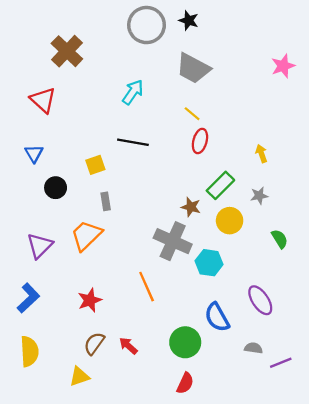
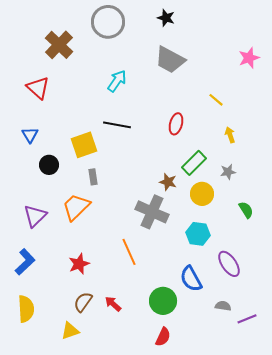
gray circle: (147, 25) -> (108, 22), moved
yellow line: (192, 114) -> (216, 100), moved
yellow square: (95, 165) -> (84, 145), size x1.5
cyan hexagon: (209, 263) -> (198, 234), moved

